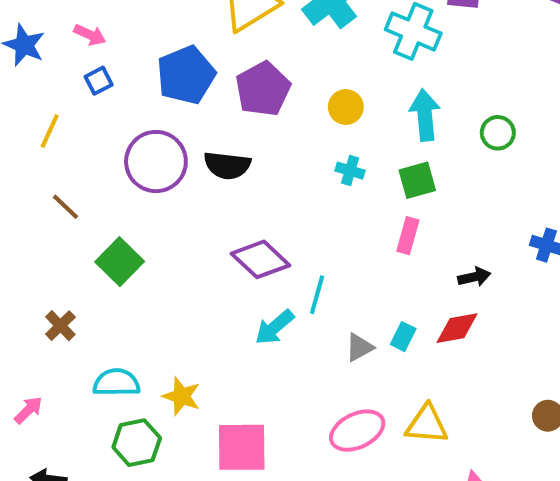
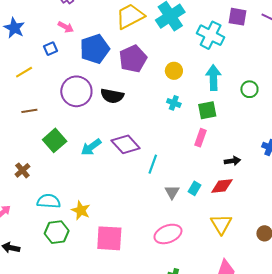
pink arrow: (90, 35) -> (66, 27), moved
yellow line: (50, 131) -> (24, 72), turned 30
brown line: (66, 207) -> (29, 111), turned -56
cyan arrow: (275, 327) -> (91, 147), moved
gray triangle: (359, 347) -> (172, 192), turned -35
yellow triangle: (427, 424) -> (221, 224), moved, turned 50

